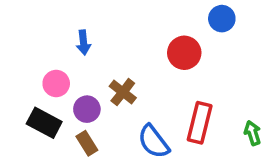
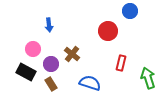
red rectangle: (200, 123) -> (121, 63), moved, size x0.7
green arrow: (253, 133) -> (148, 78), size x1.5
blue semicircle: (154, 142) -> (90, 83), turned 145

